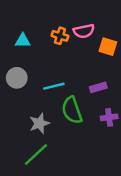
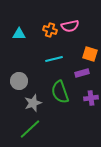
orange square: (108, 47) -> (90, 54), moved
gray circle: (17, 78) -> (19, 81), moved
cyan line: (54, 86) -> (54, 59), moved

